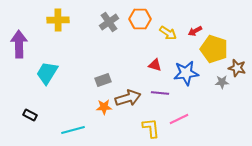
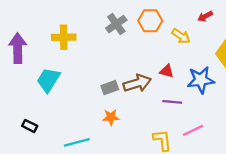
yellow cross: (58, 20) -> (64, 37), moved
red arrow: (195, 31) -> (205, 16), moved
brown arrow: (128, 98) -> (137, 83), moved

